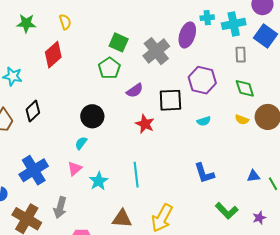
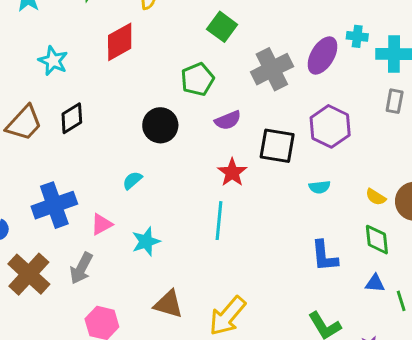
green square: (119, 42) -> (222, 27), moved
green diamond: (245, 88) -> (377, 240), moved
black circle: (92, 116) -> (160, 125), moved
pink triangle: (75, 169) -> (102, 224), moved
blue L-shape: (204, 173) -> (324, 256), moved
cyan line: (136, 175) -> (219, 221), moved

